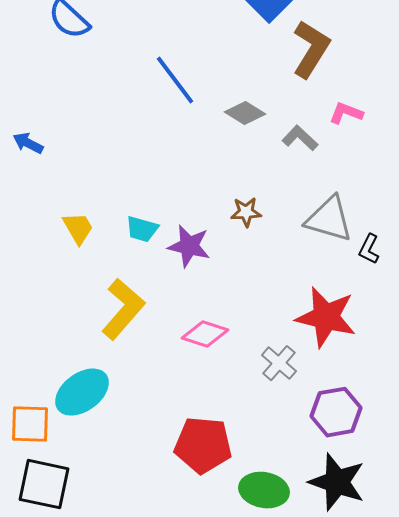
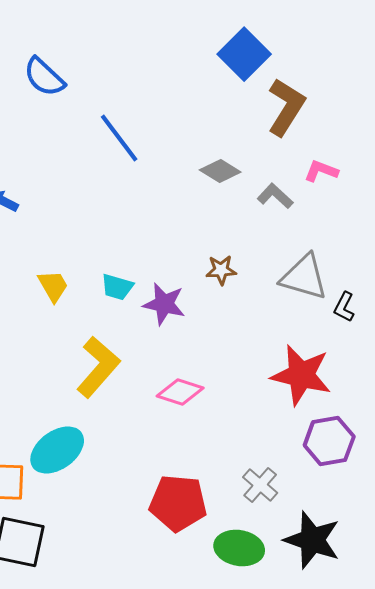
blue line: (175, 80) -> (119, 138), moved
gray cross: (279, 363) -> (260, 485), moved
purple hexagon: (336, 412) -> (329, 441), moved

